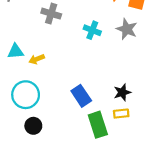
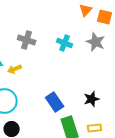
gray cross: (51, 14) -> (27, 40), moved
yellow rectangle: (121, 114) -> (95, 128), moved

